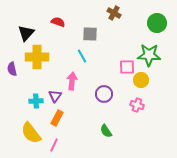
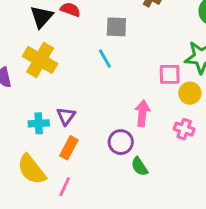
black triangle: (26, 33) -> (42, 17), moved
yellow cross: (37, 57) -> (40, 60), turned 30
pink arrow: (72, 81) -> (142, 113), moved
purple circle: (104, 94) -> (121, 142), moved

